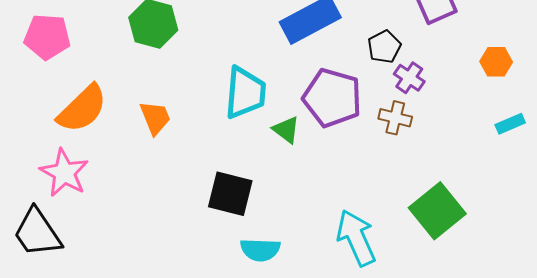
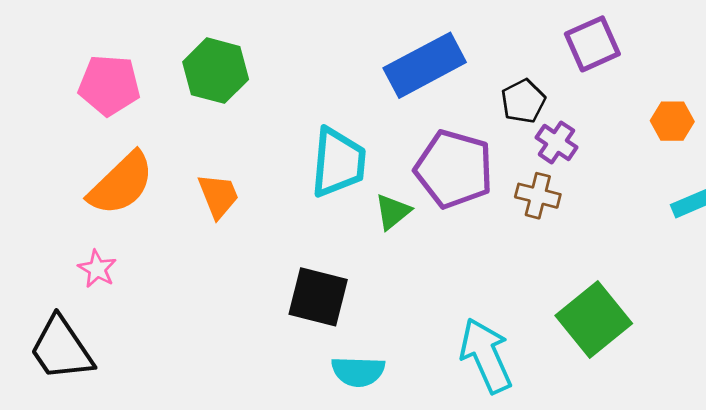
pink pentagon: (47, 37) -> (109, 85), moved
green triangle: (286, 130) -> (393, 212), turned 44
pink star: (64, 173) -> (97, 269), size x0.6

